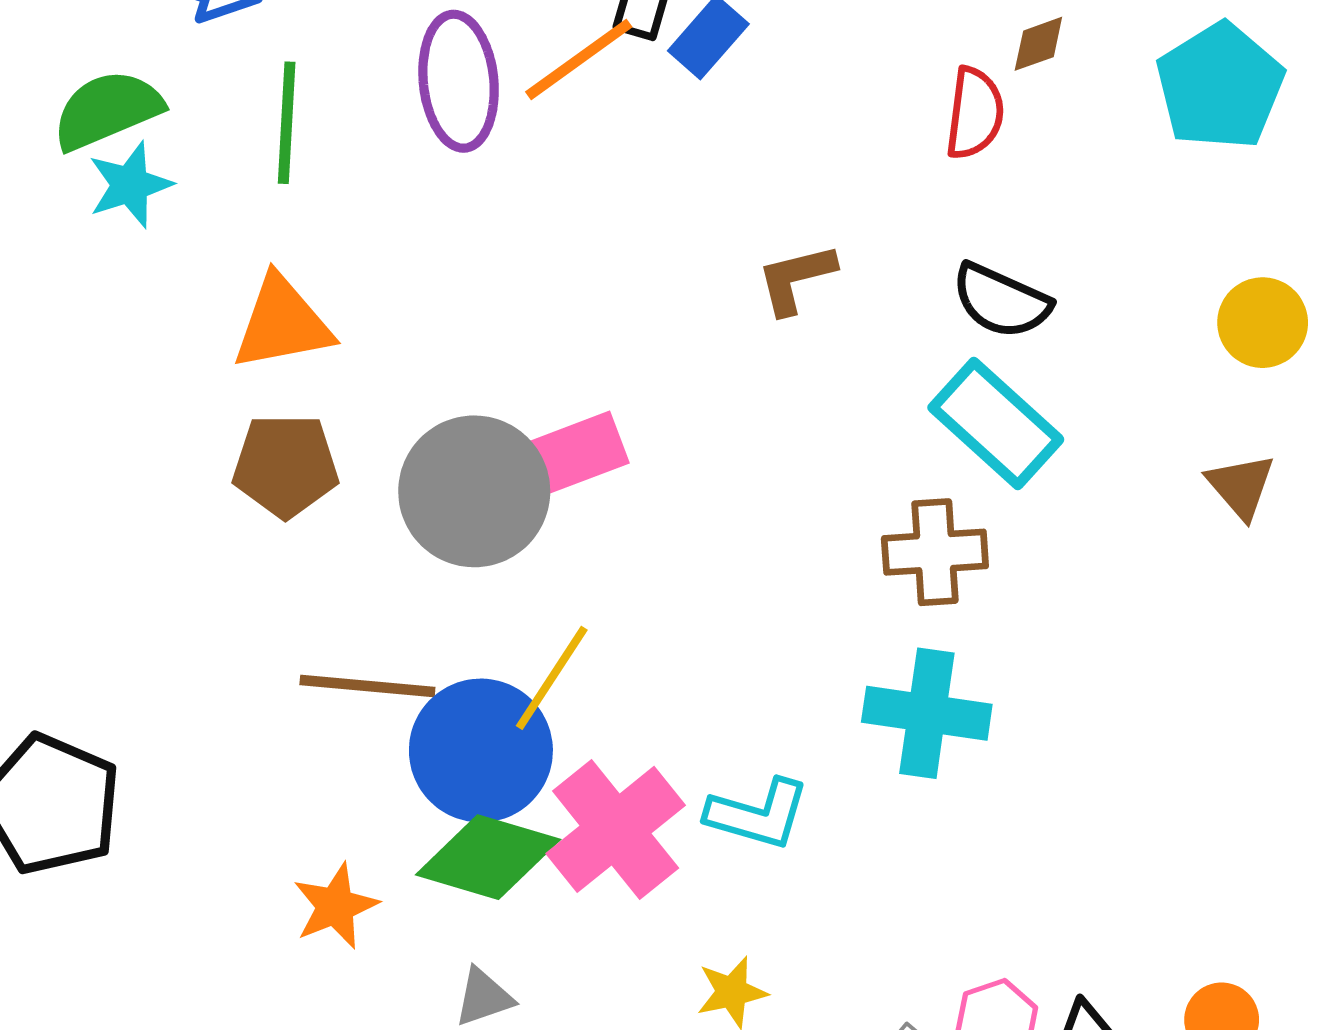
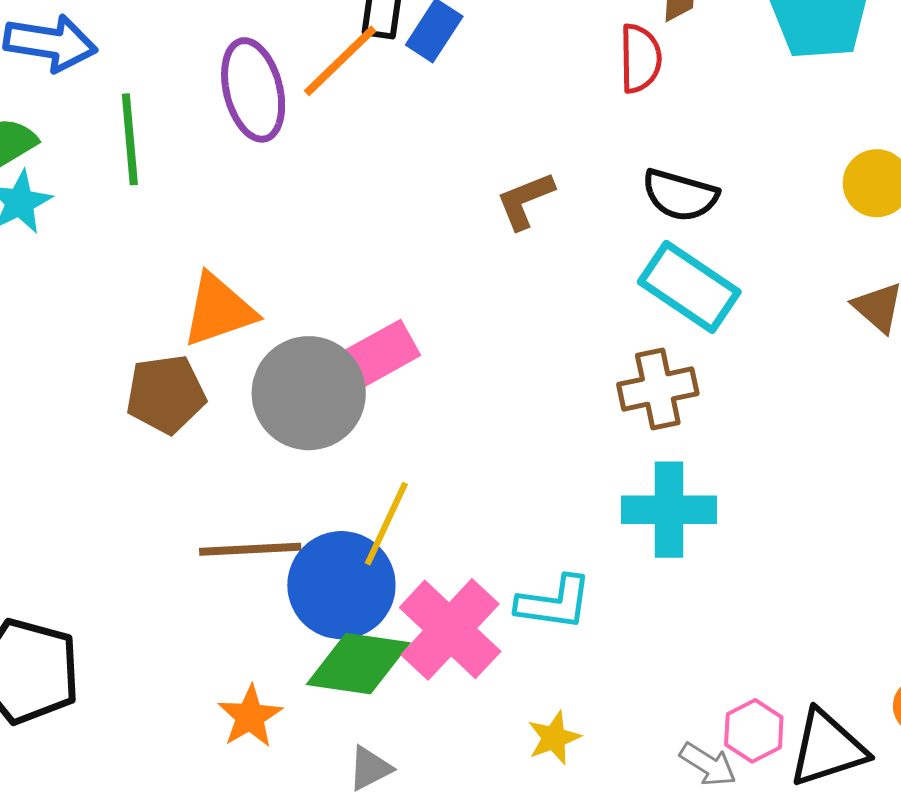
orange triangle: (282, 323) -> (219, 310), moved

